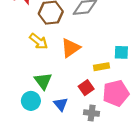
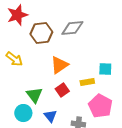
yellow arrow: (39, 41) -> (14, 59), moved
red square: (86, 88) -> (62, 90), moved
pink pentagon: (116, 93) -> (100, 106), turned -30

